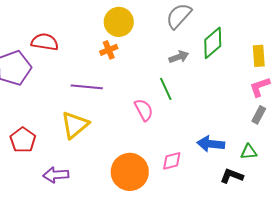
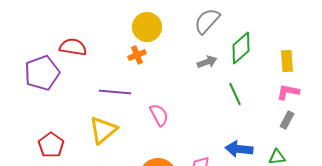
pink L-shape: (260, 87) -> (288, 92), turned 30
green line: (166, 89) -> (235, 94), moved
pink semicircle: (144, 110) -> (159, 115), moved

